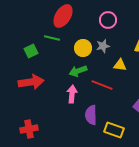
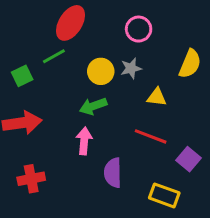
green line: (52, 38) -> (54, 56), turned -42
red line: (102, 85) -> (151, 136), moved
red cross: (29, 129) -> (31, 179), moved
yellow rectangle: (114, 130) -> (164, 195), moved

